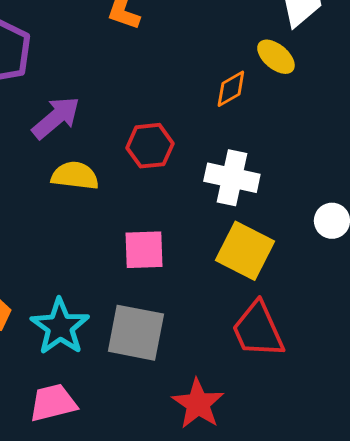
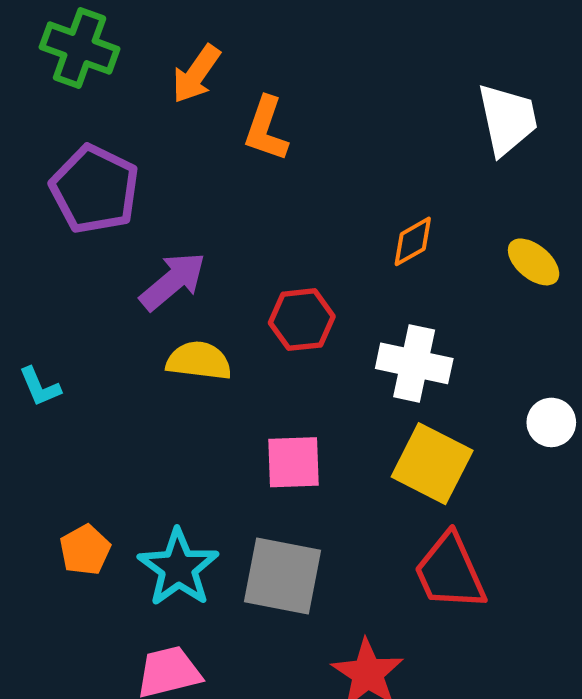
yellow ellipse: (276, 57) -> (534, 262), moved

